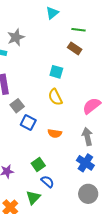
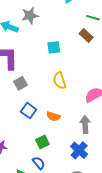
cyan square: (56, 72) -> (54, 47), moved, turned -32
blue square: (28, 123) -> (29, 111), moved
green square: (38, 165) -> (42, 142), moved

